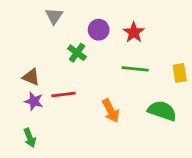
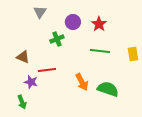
green cross: (77, 53) -> (57, 39), turned 32
purple star: (34, 101) -> (31, 82), moved
green semicircle: (162, 111) -> (108, 89), moved

